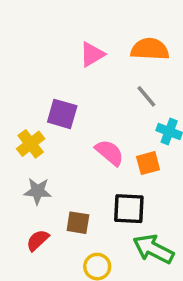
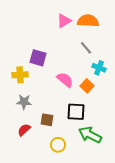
pink triangle: (92, 54) -> (64, 21), moved
yellow cross: (31, 144) -> (20, 75), turned 35
orange square: (148, 163) -> (87, 86), turned -32

